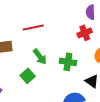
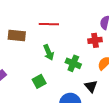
green square: (28, 76) -> (39, 81), moved

